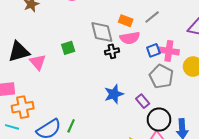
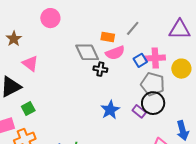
green square: (68, 48) -> (28, 108), moved
black cross: (112, 51) -> (100, 69), turned 32
pink triangle: (38, 62) -> (30, 63), moved
black circle: (159, 120) -> (153, 103), moved

